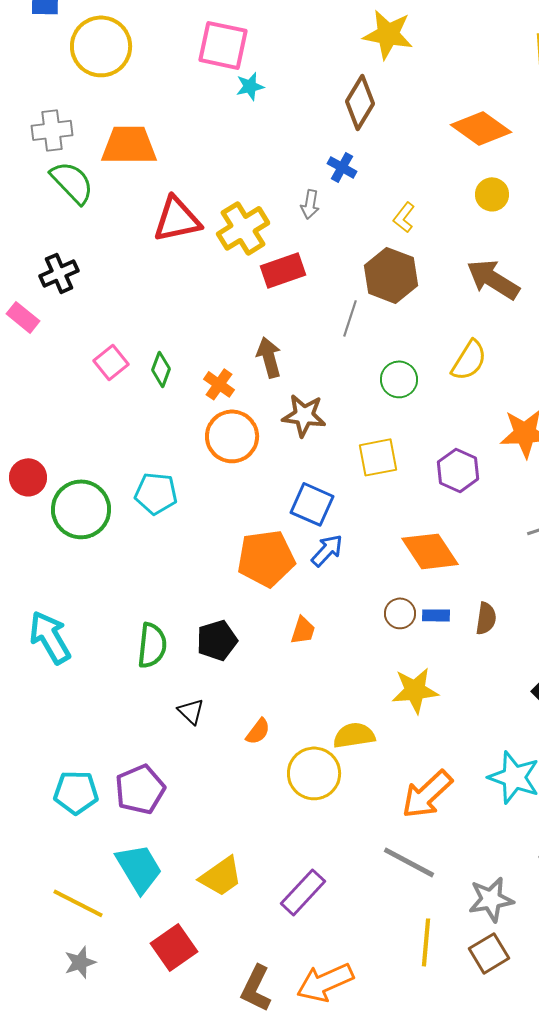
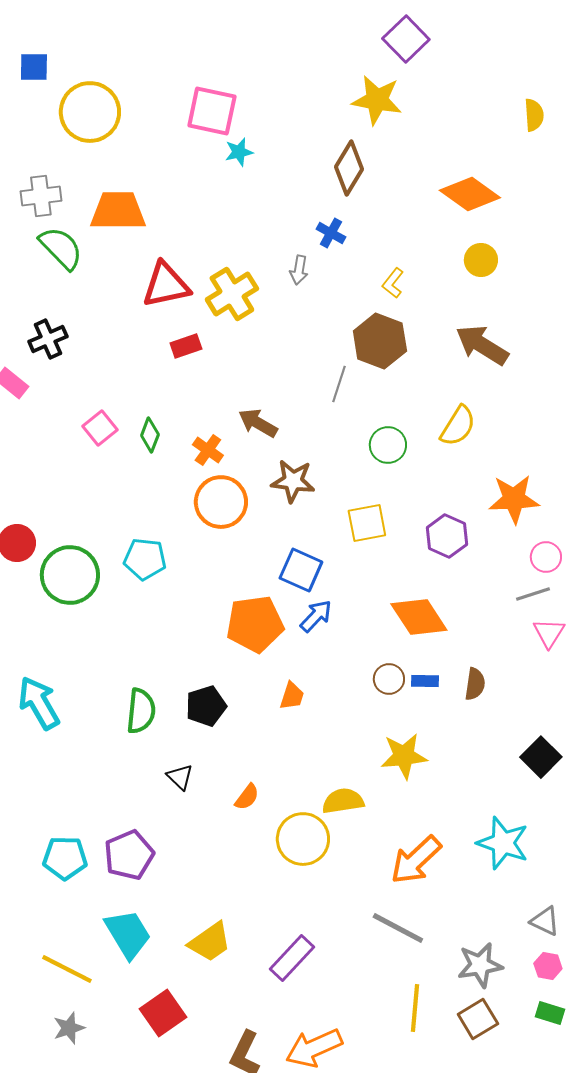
red rectangle: (283, 270) -> (186, 346), moved, size x0.7
brown arrow: (269, 357) -> (258, 423), turned -45

